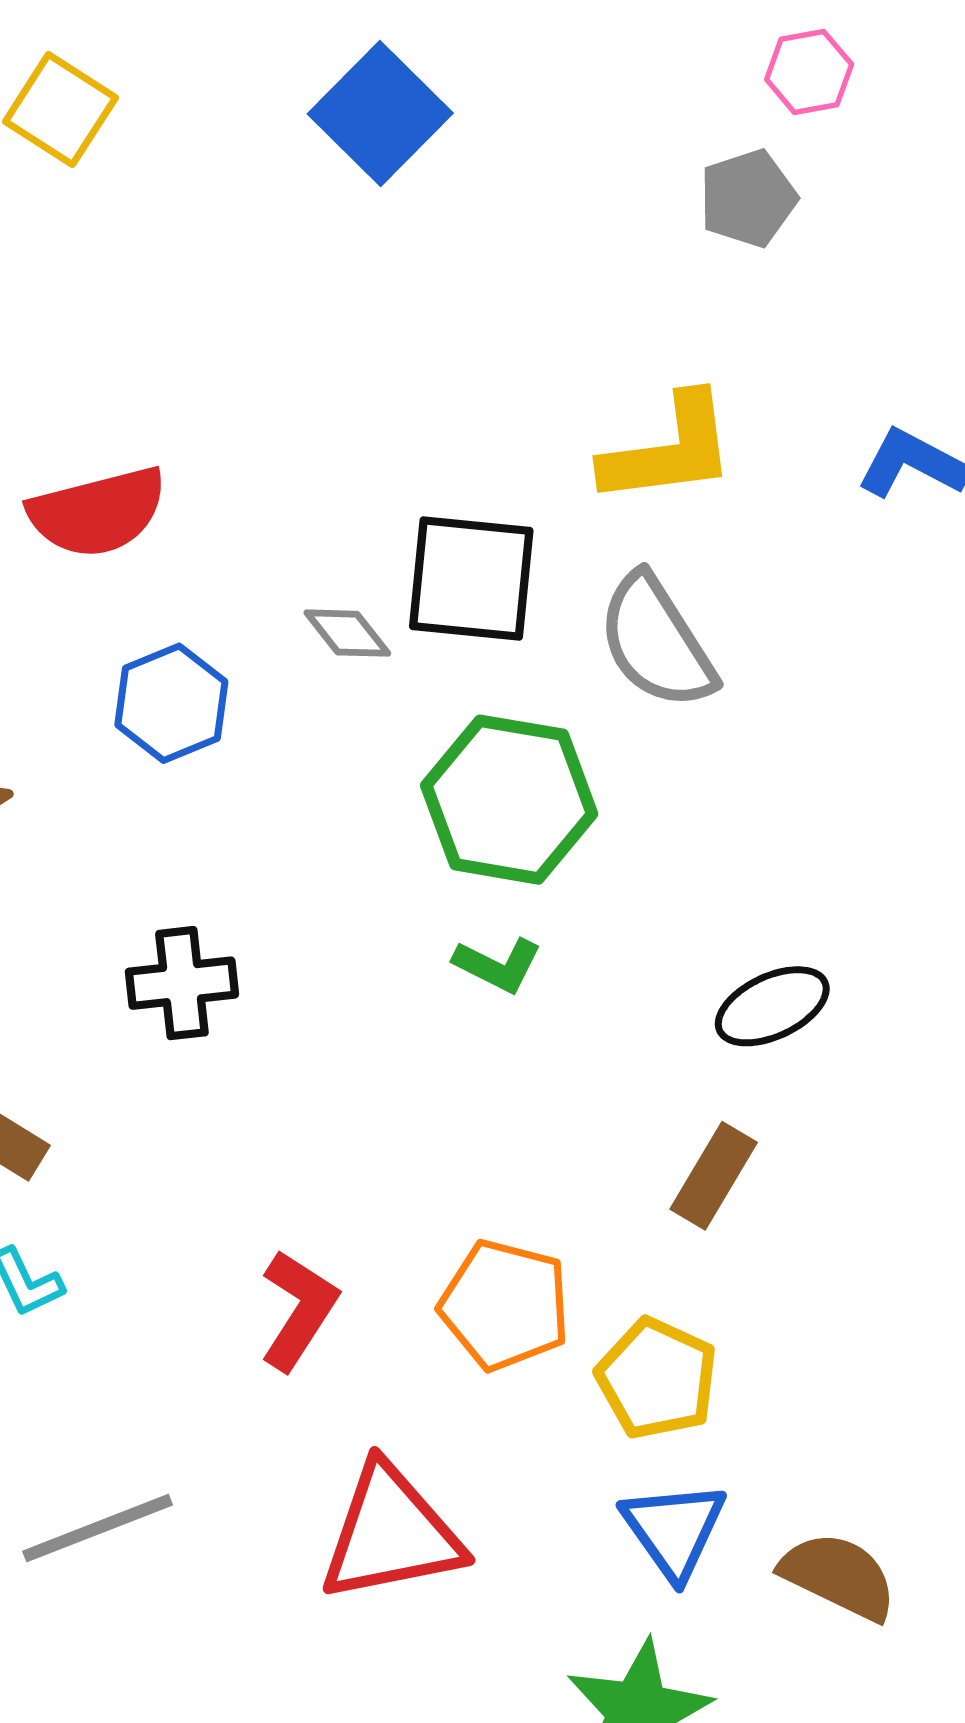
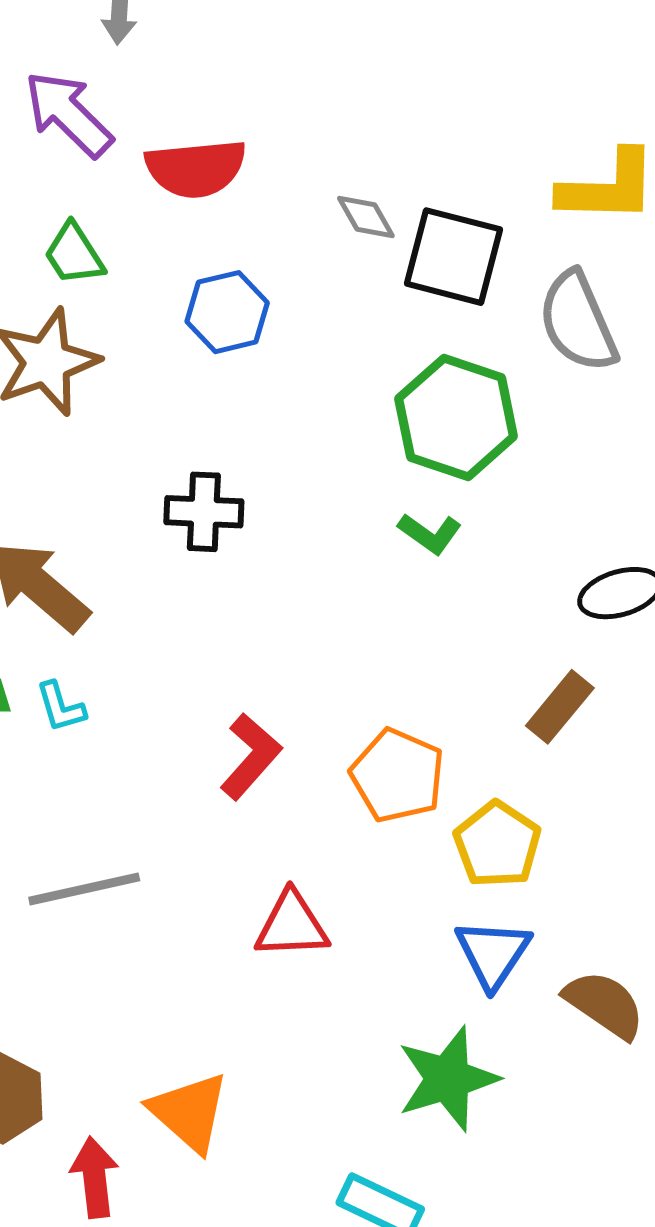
gray diamond: (347, 633) -> (366, 217), moved
red triangle: (391, 1533) -> (292, 925), size x0.7

